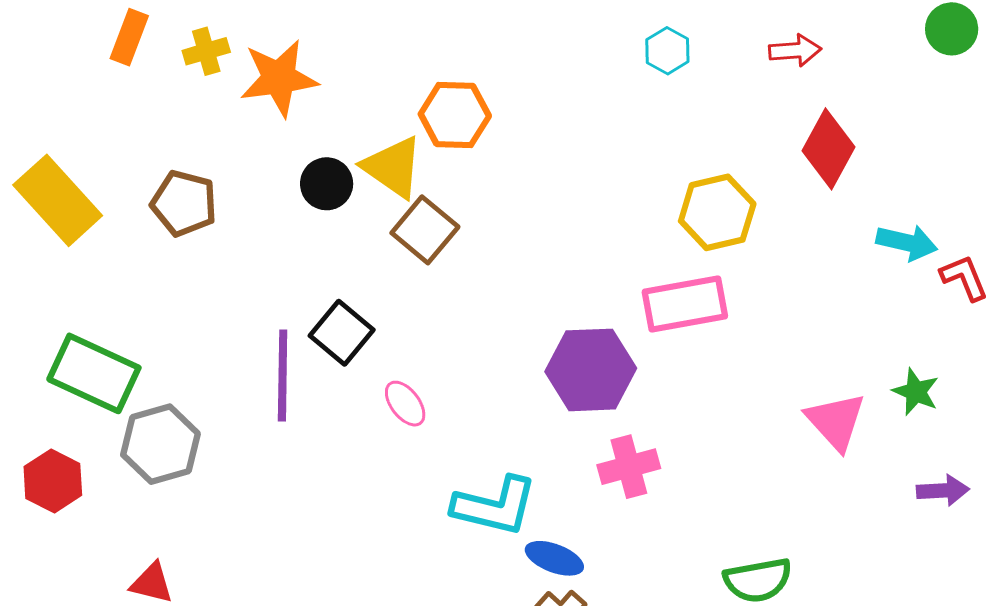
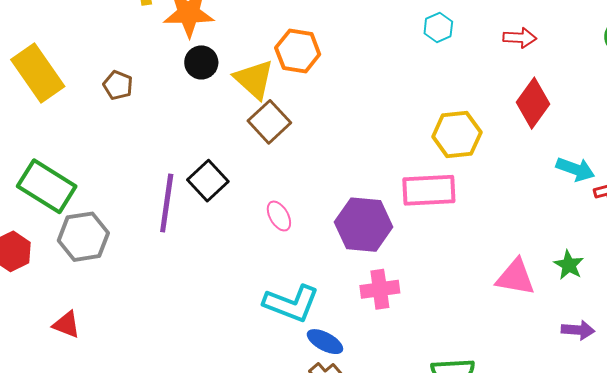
black circle: (327, 184) -> (201, 62), moved
brown pentagon: (184, 203) -> (118, 85), size x0.7
pink ellipse: (405, 404) -> (279, 216), moved
pink triangle: (836, 421) -> (515, 277), turned -45

